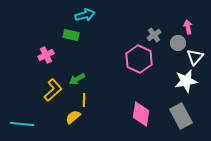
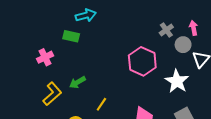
gray cross: (154, 35) -> (166, 30), moved
white star: (186, 81) -> (177, 81), moved, turned -30
yellow line: (84, 100) -> (101, 104), moved, turned 32

